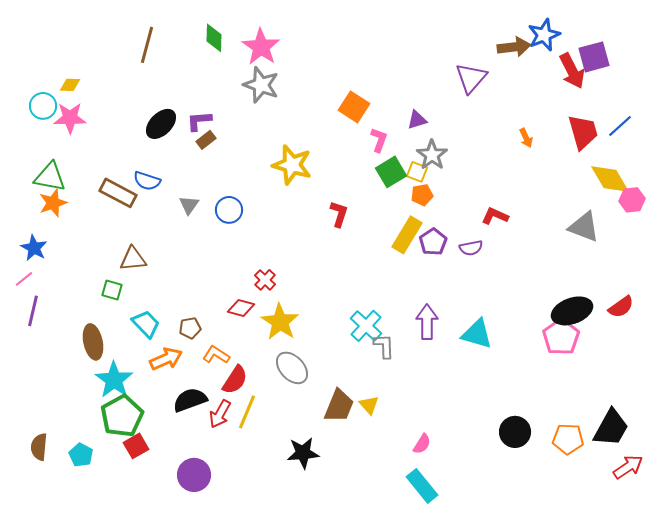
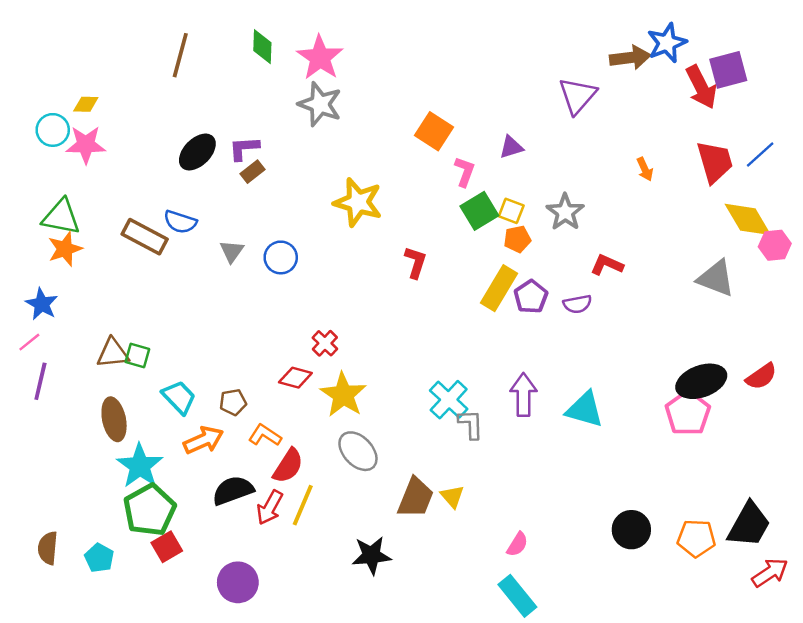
gray star: (432, 155) -> (565, 212), moved
brown triangle: (133, 259) -> (113, 353), moved

